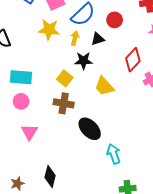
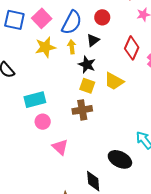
black star: (84, 61) -> (87, 65), turned -30
yellow square: (65, 78) -> (87, 86), moved
black ellipse: (90, 129) -> (120, 159), moved

